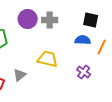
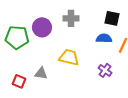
purple circle: (28, 19) -> (42, 27), moved
gray triangle: (20, 75) -> (41, 73), turned 48

